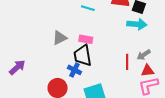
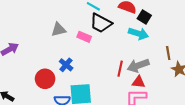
black trapezoid: (83, 55) -> (101, 23), moved, turned -65
gray arrow: (144, 55) -> (138, 65), size x1.5

